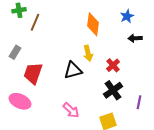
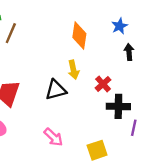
black arrow: (135, 38) -> (129, 52), turned 88
black cross: (113, 90) -> (118, 106), moved, turned 36

